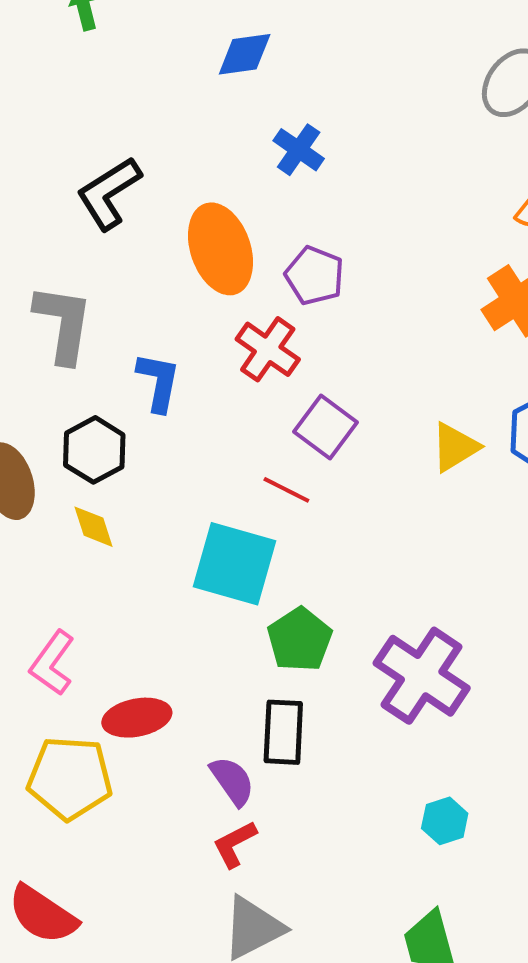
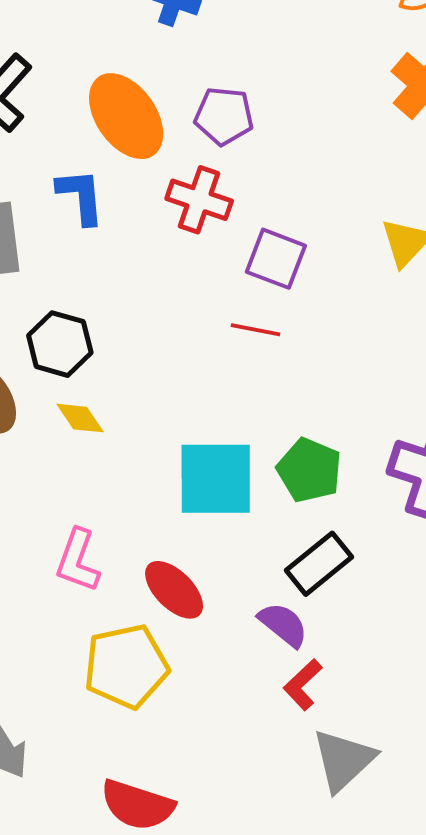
blue L-shape: (158, 382) -> (81, 196), moved
cyan square: (235, 564) -> (216, 479), moved
red ellipse: (137, 718) -> (174, 590), turned 72
black rectangle: (283, 732) -> (319, 564), turned 64

